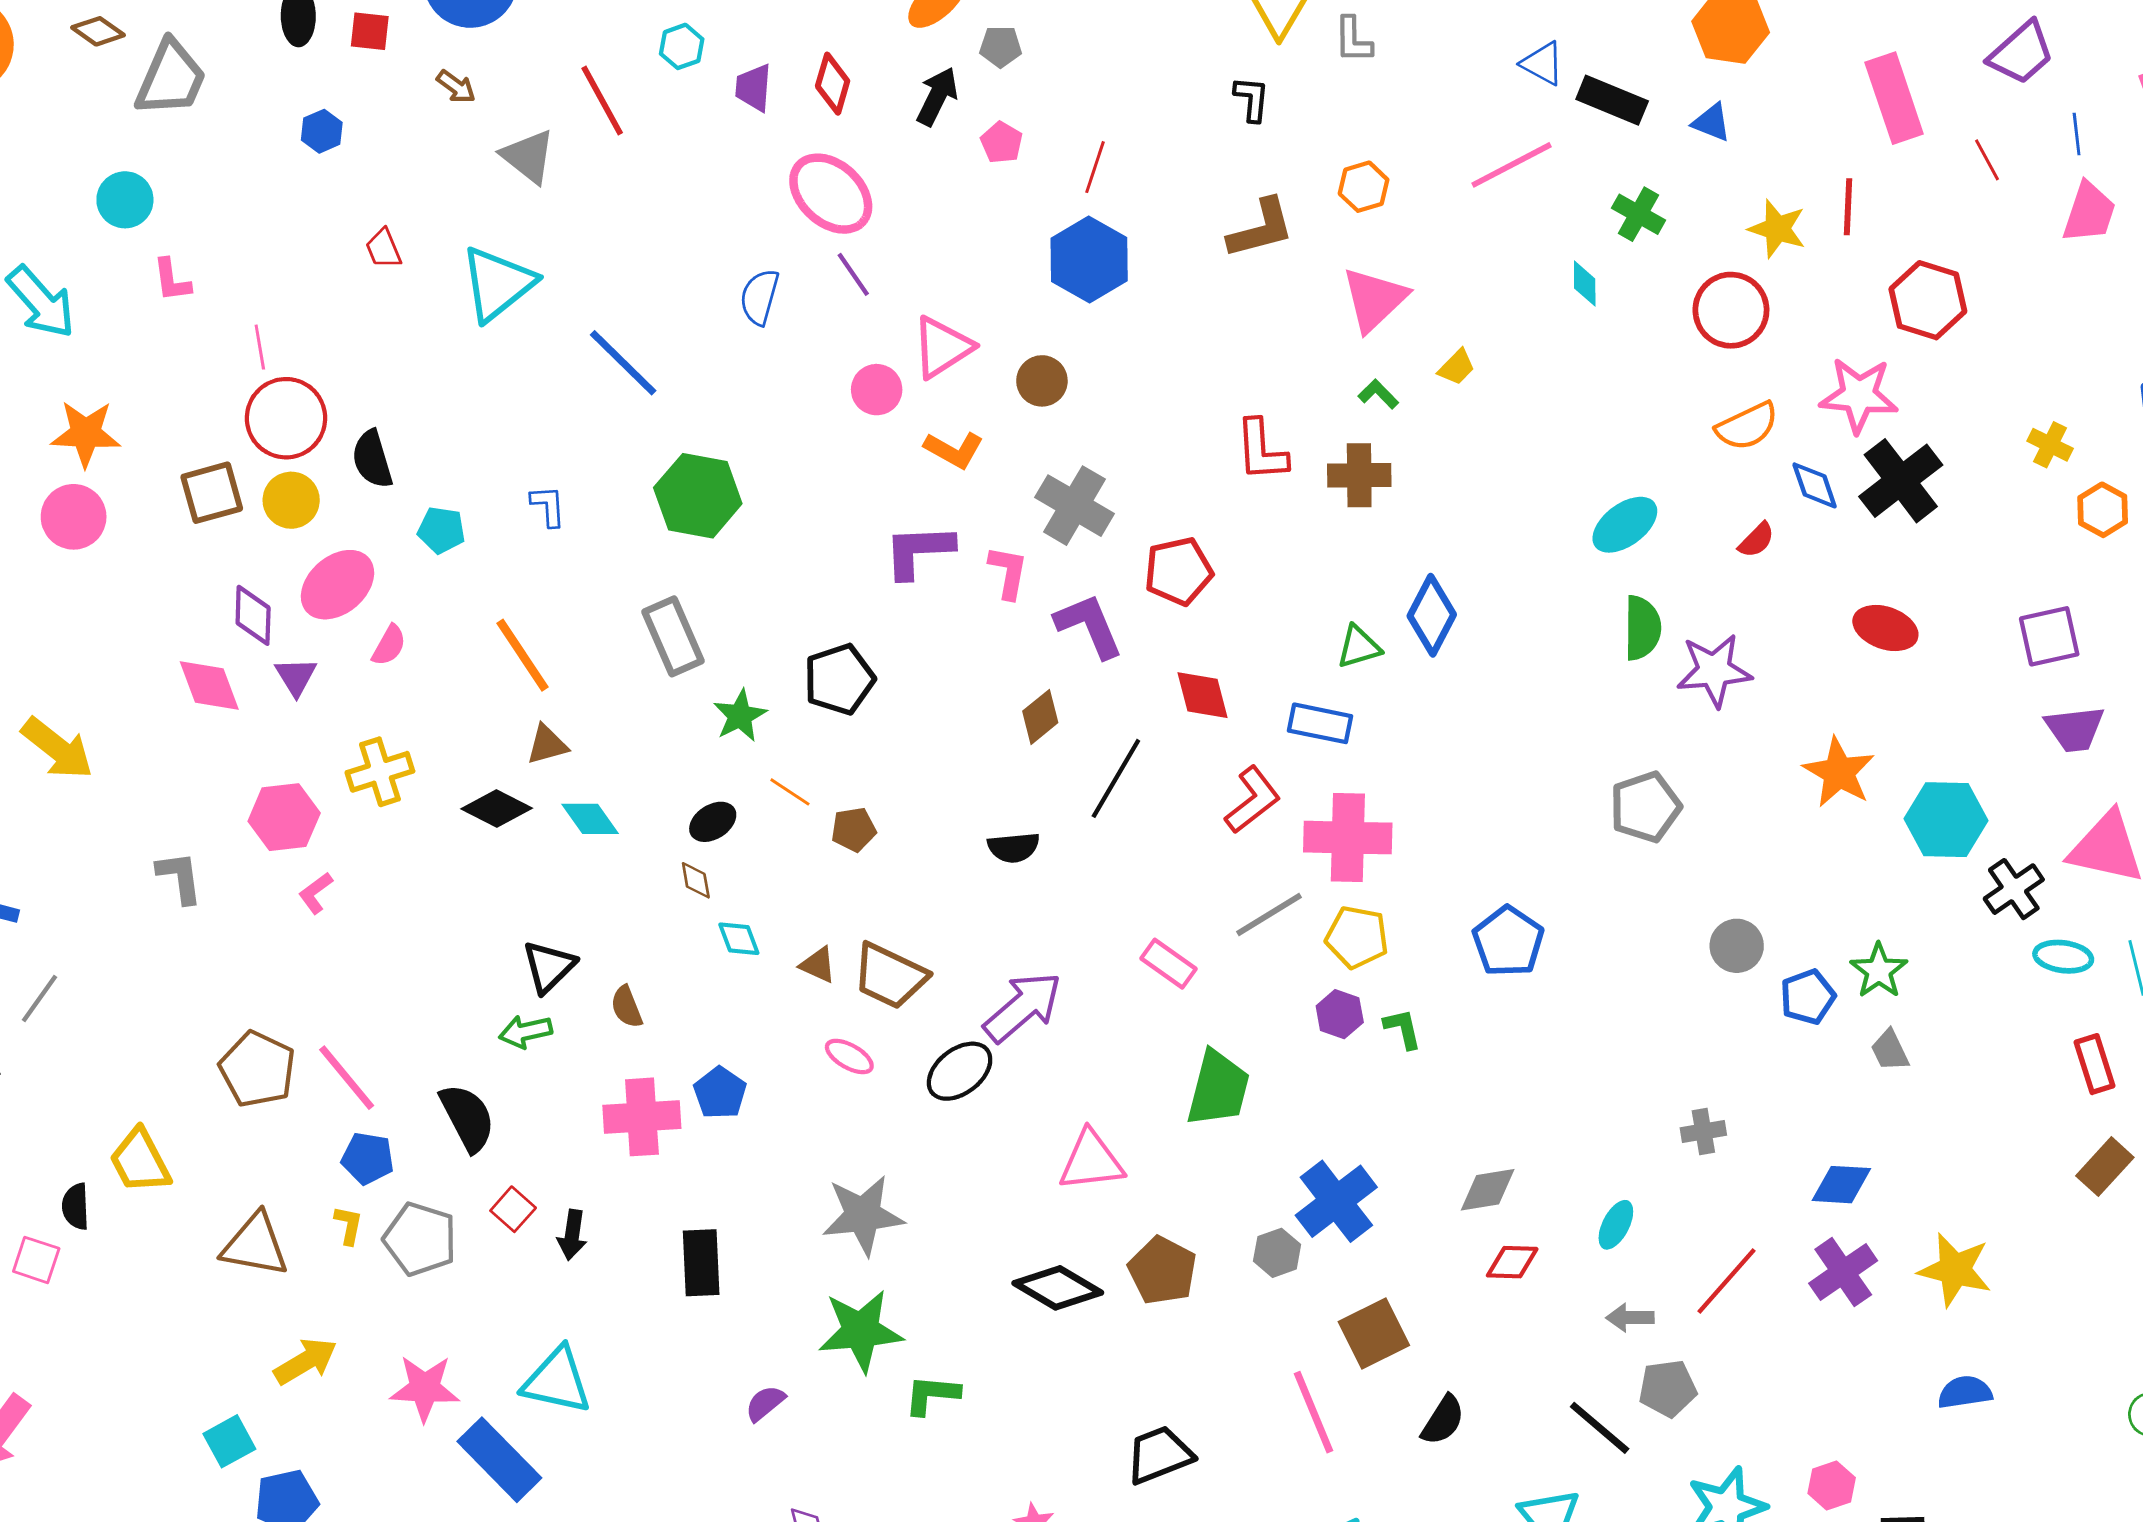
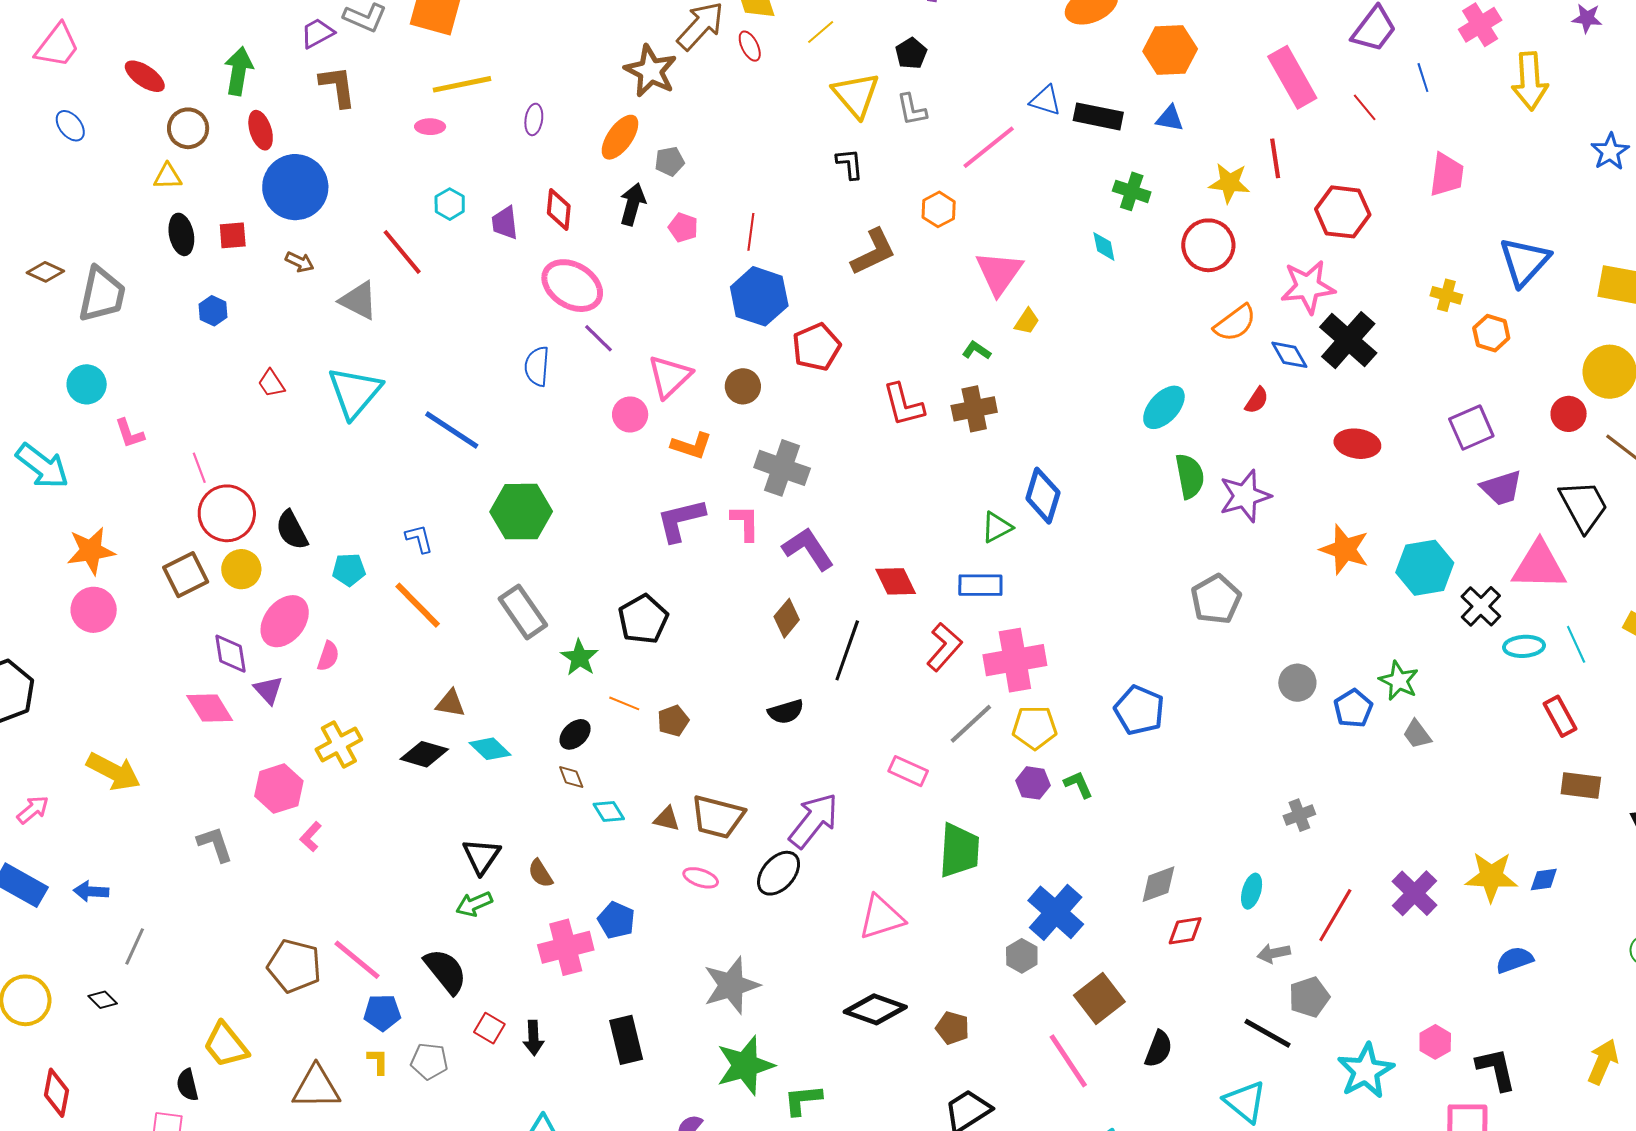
pink line: (1512, 165) -> (989, 147), moved
pink trapezoid: (2089, 212) -> (1447, 175), moved
pink triangle: (1374, 299) -> (999, 273), moved
red pentagon: (1178, 571) -> (816, 347), moved
orange line: (523, 655) -> (418, 605), moved
brown triangle: (547, 745) -> (450, 703), turned 36
brown rectangle: (2105, 1167) -> (1581, 785), turned 66
blue diamond: (1841, 1185) -> (1544, 880), moved, size x0.7
gray pentagon: (420, 1239) -> (429, 1061), size x0.7
brown pentagon: (1162, 1271) -> (952, 1028), moved, size x0.7

